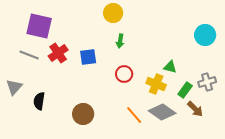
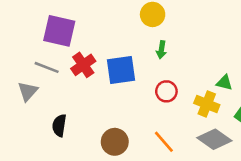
blue square: (88, 57) -> (121, 70), size x1.4
gray triangle: (14, 87) -> (28, 91), moved
orange line: (134, 115) -> (164, 142), moved

